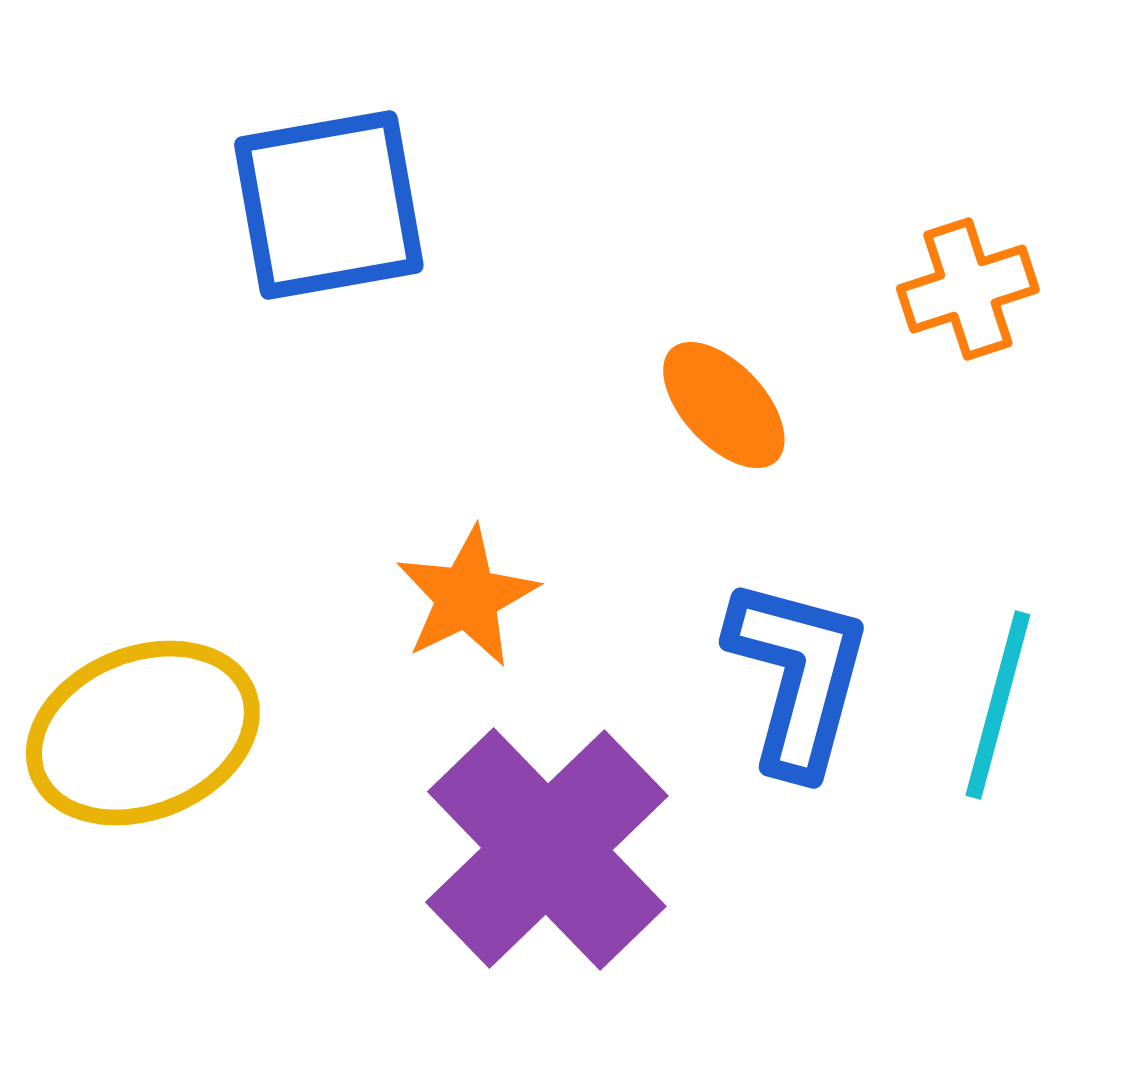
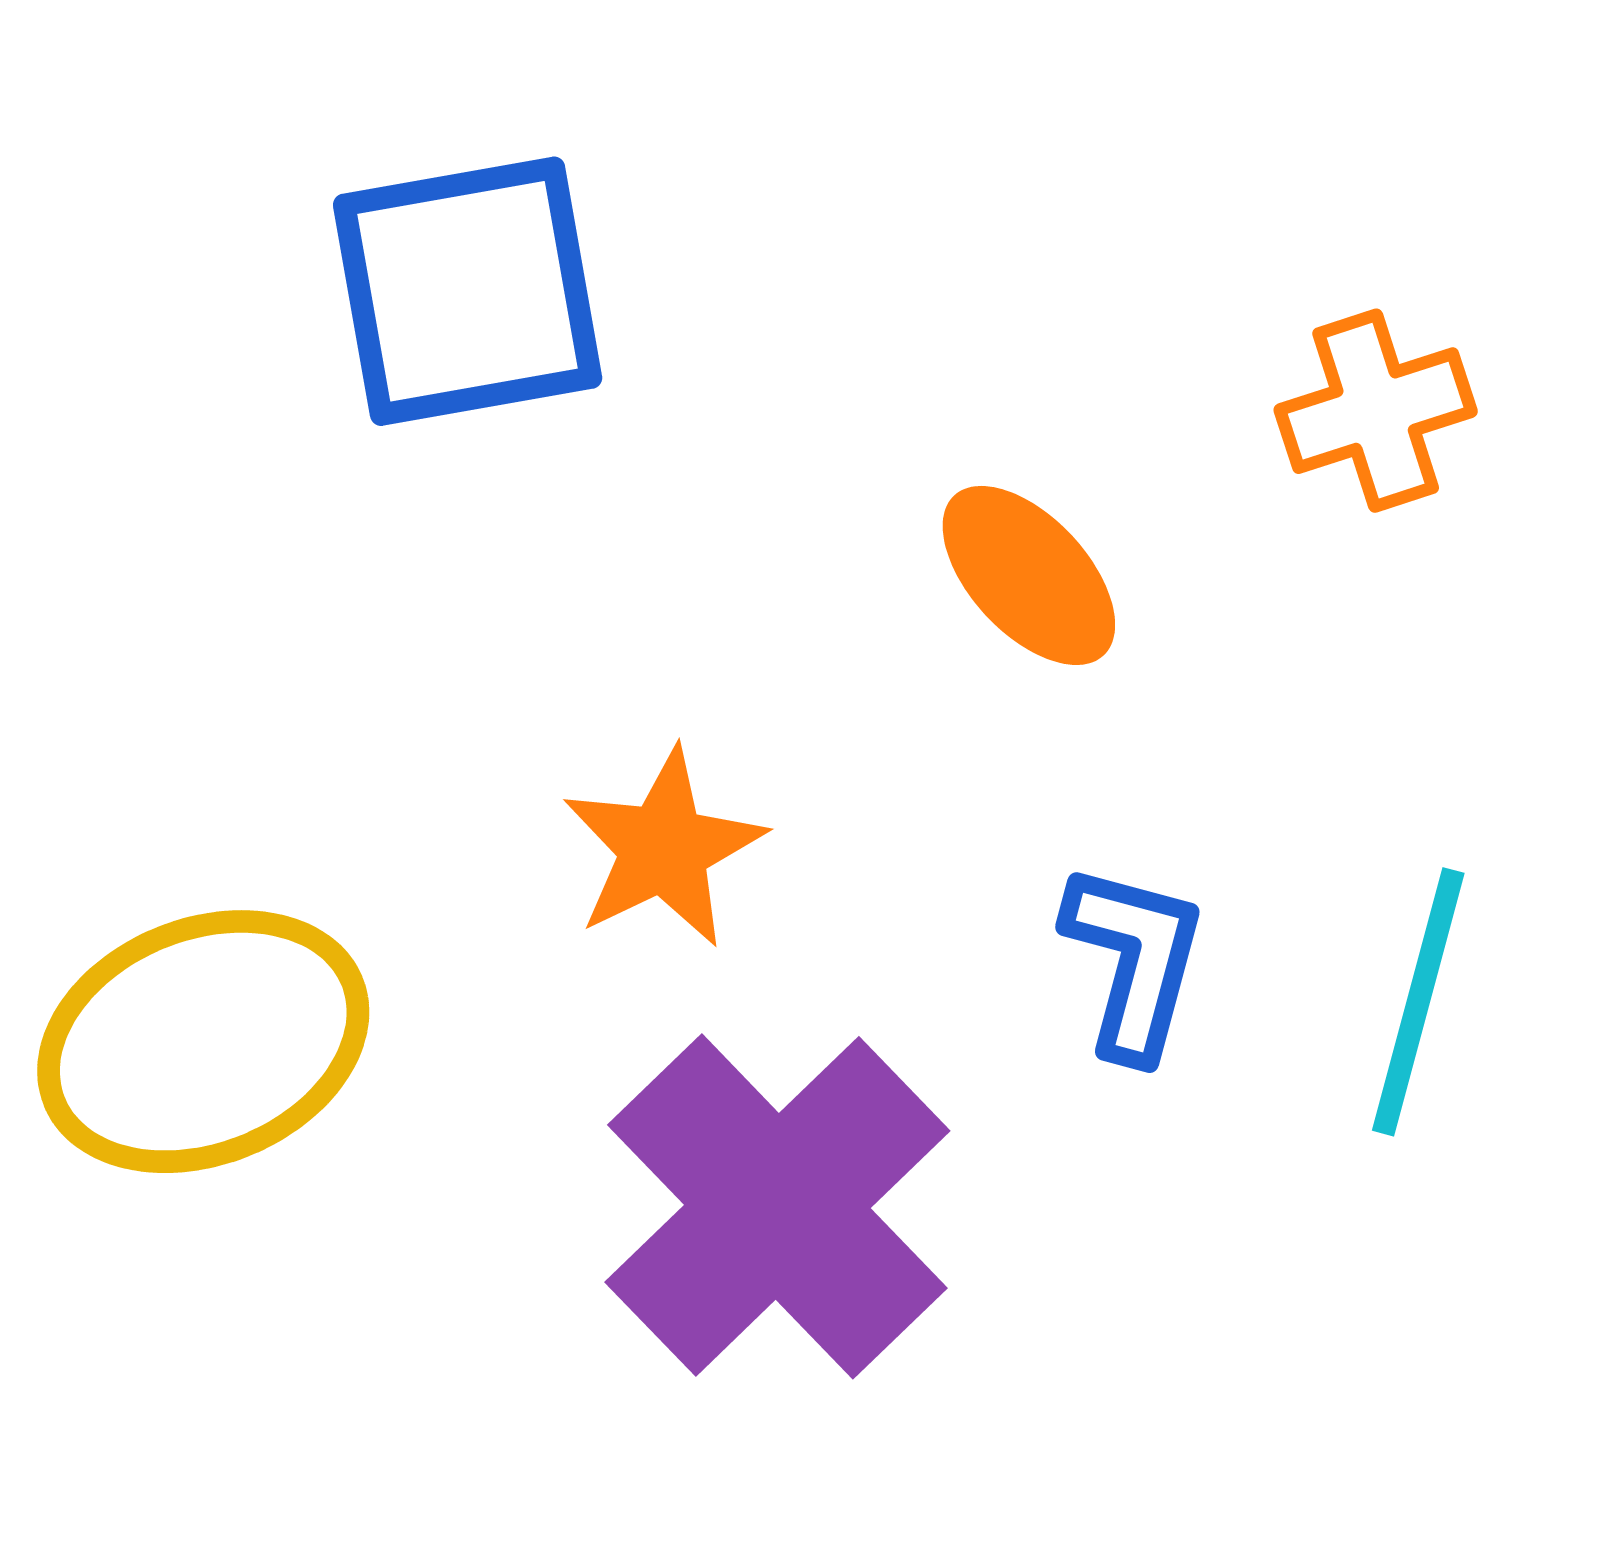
blue L-shape: (798, 676) -> (1134, 961), size x0.7

